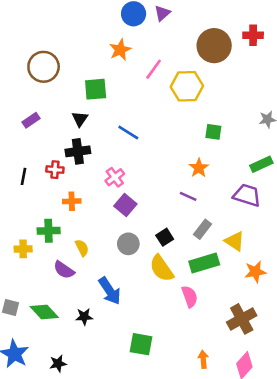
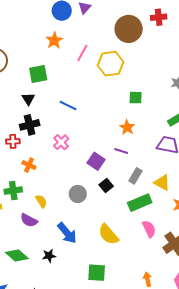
orange cross: (72, 201) -> (29, 165), turned 32
purple square: (125, 205) -> (96, 161), moved
yellow semicircle: (162, 268) -> (108, 234), moved
pink semicircle: (190, 296) -> (149, 229), moved

